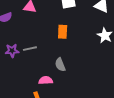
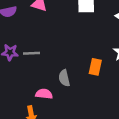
orange rectangle: (63, 32) -> (95, 67), moved

